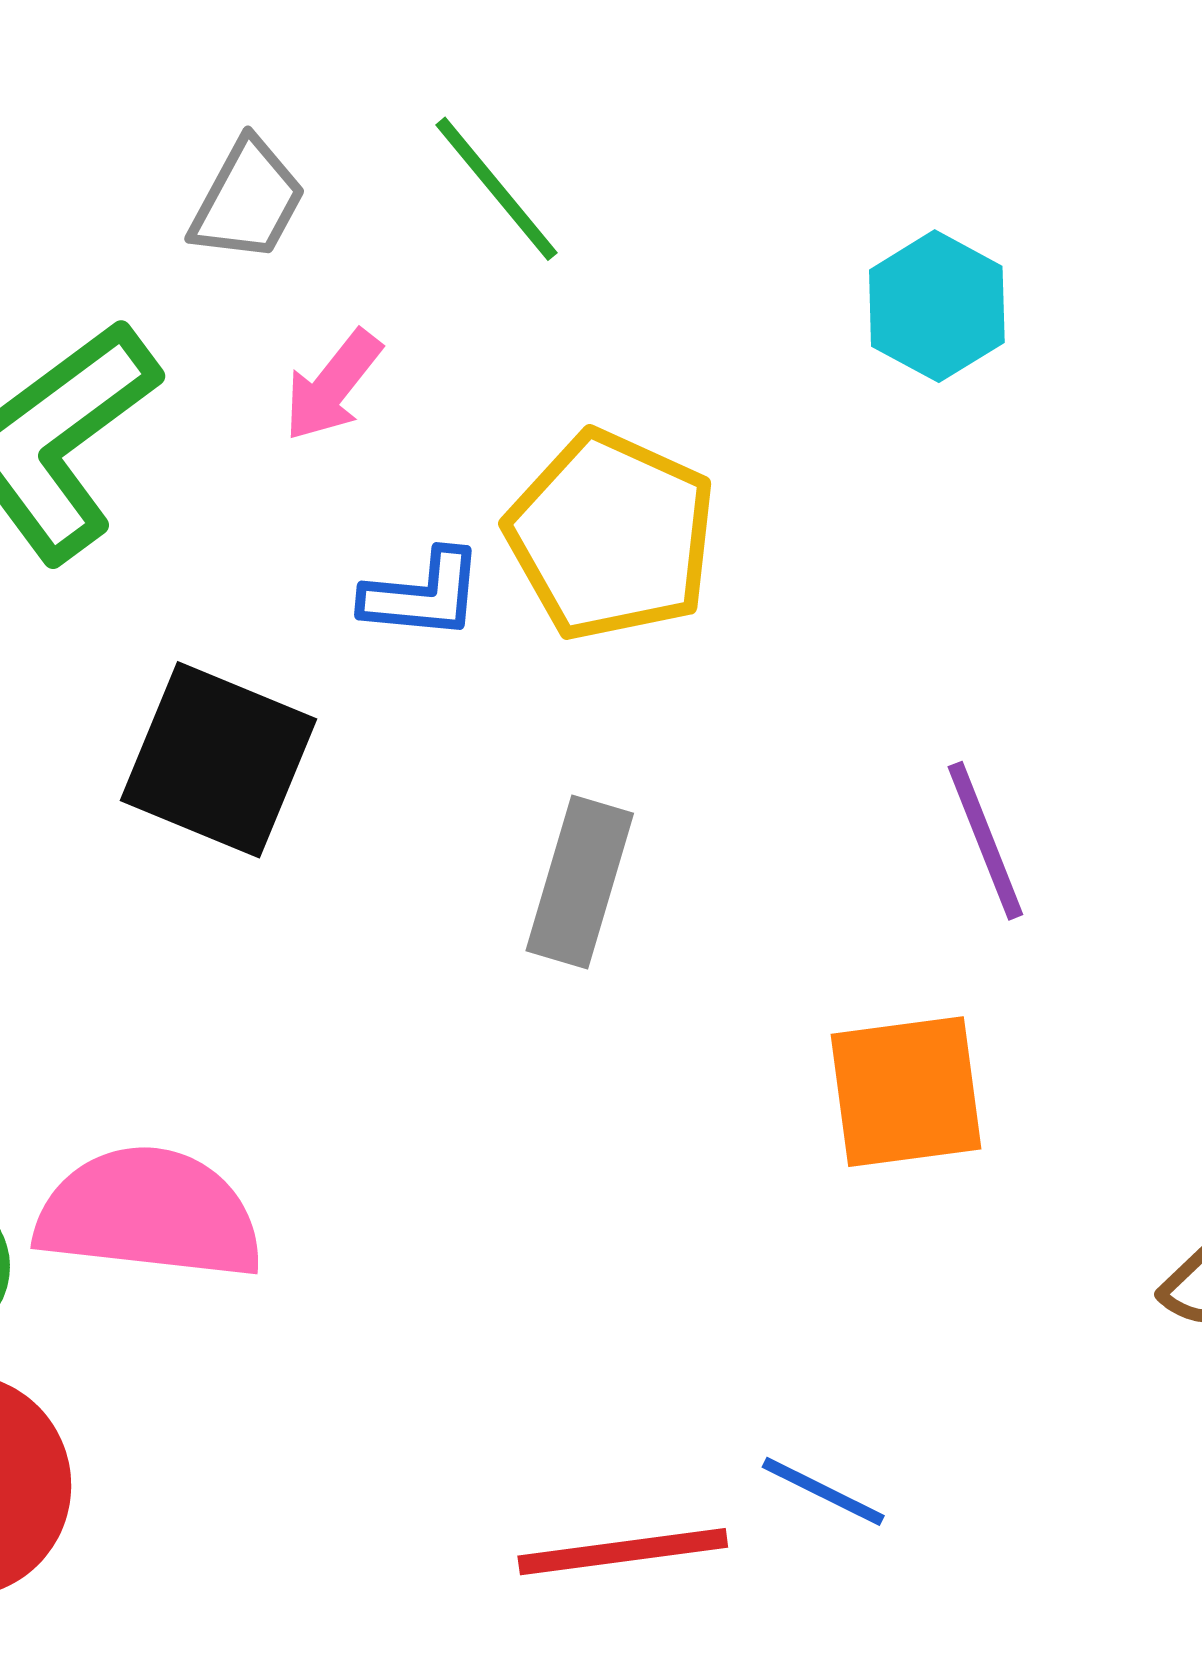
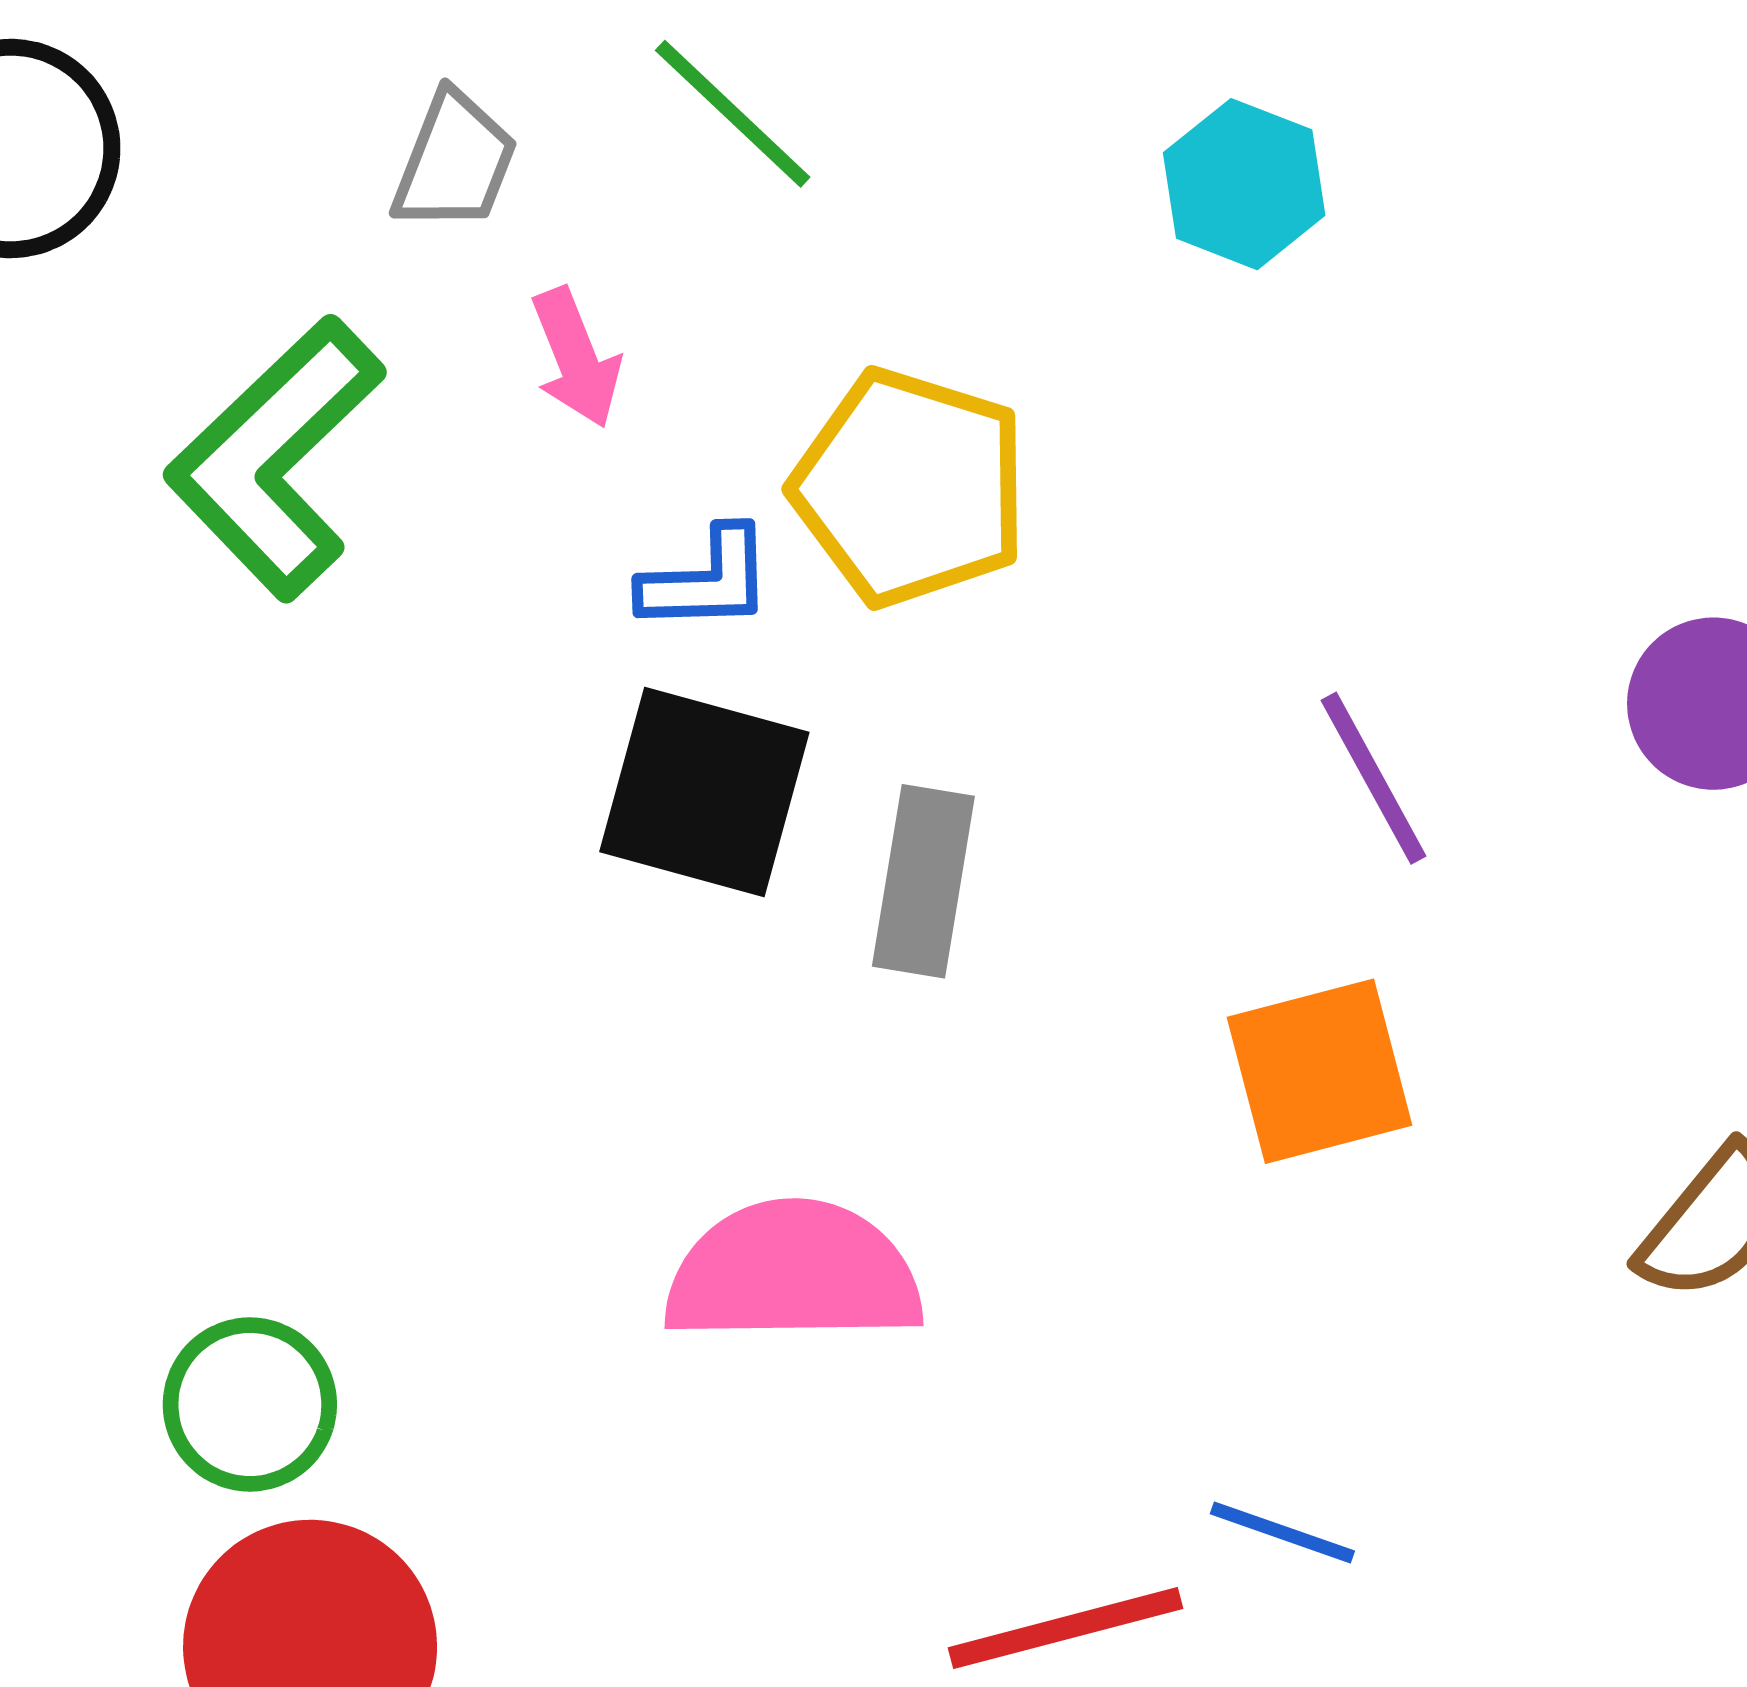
pink arrow: (333, 386) -> (576, 358), turned -53
black square: (219, 760) -> (704, 792), moved
pink semicircle: (149, 1214) -> (793, 1273), moved

